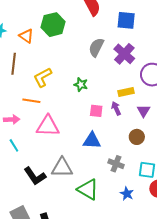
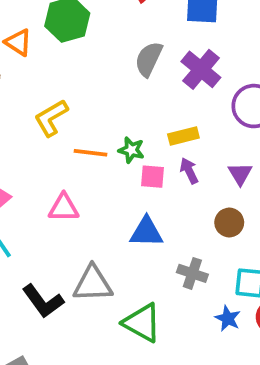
green star: (81, 85) -> (131, 150), moved
yellow rectangle: (126, 92) -> (183, 136), moved
orange line: (31, 101) -> (91, 153), moved
pink triangle: (48, 126) -> (64, 208), size x0.7
blue star: (127, 194) -> (228, 318), moved

